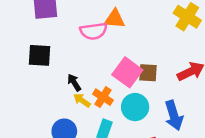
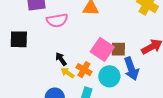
pink semicircle: (93, 31) -> (57, 20), moved
black square: (39, 55) -> (19, 39), moved
blue arrow: (174, 115) -> (131, 69), moved

